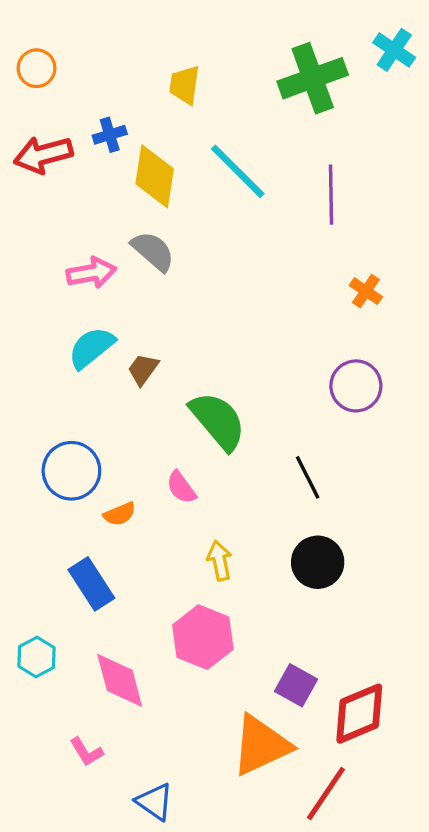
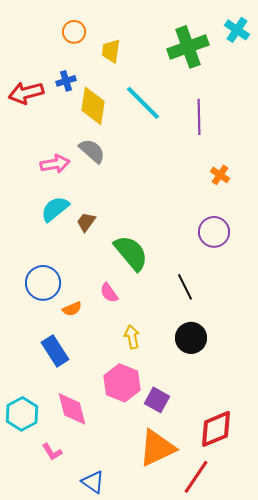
orange circle: (37, 68) -> (74, 32), moved
cyan hexagon: (37, 657) -> (22, 414), moved, size x1.4
purple square: (296, 685) -> (157, 400), moved

